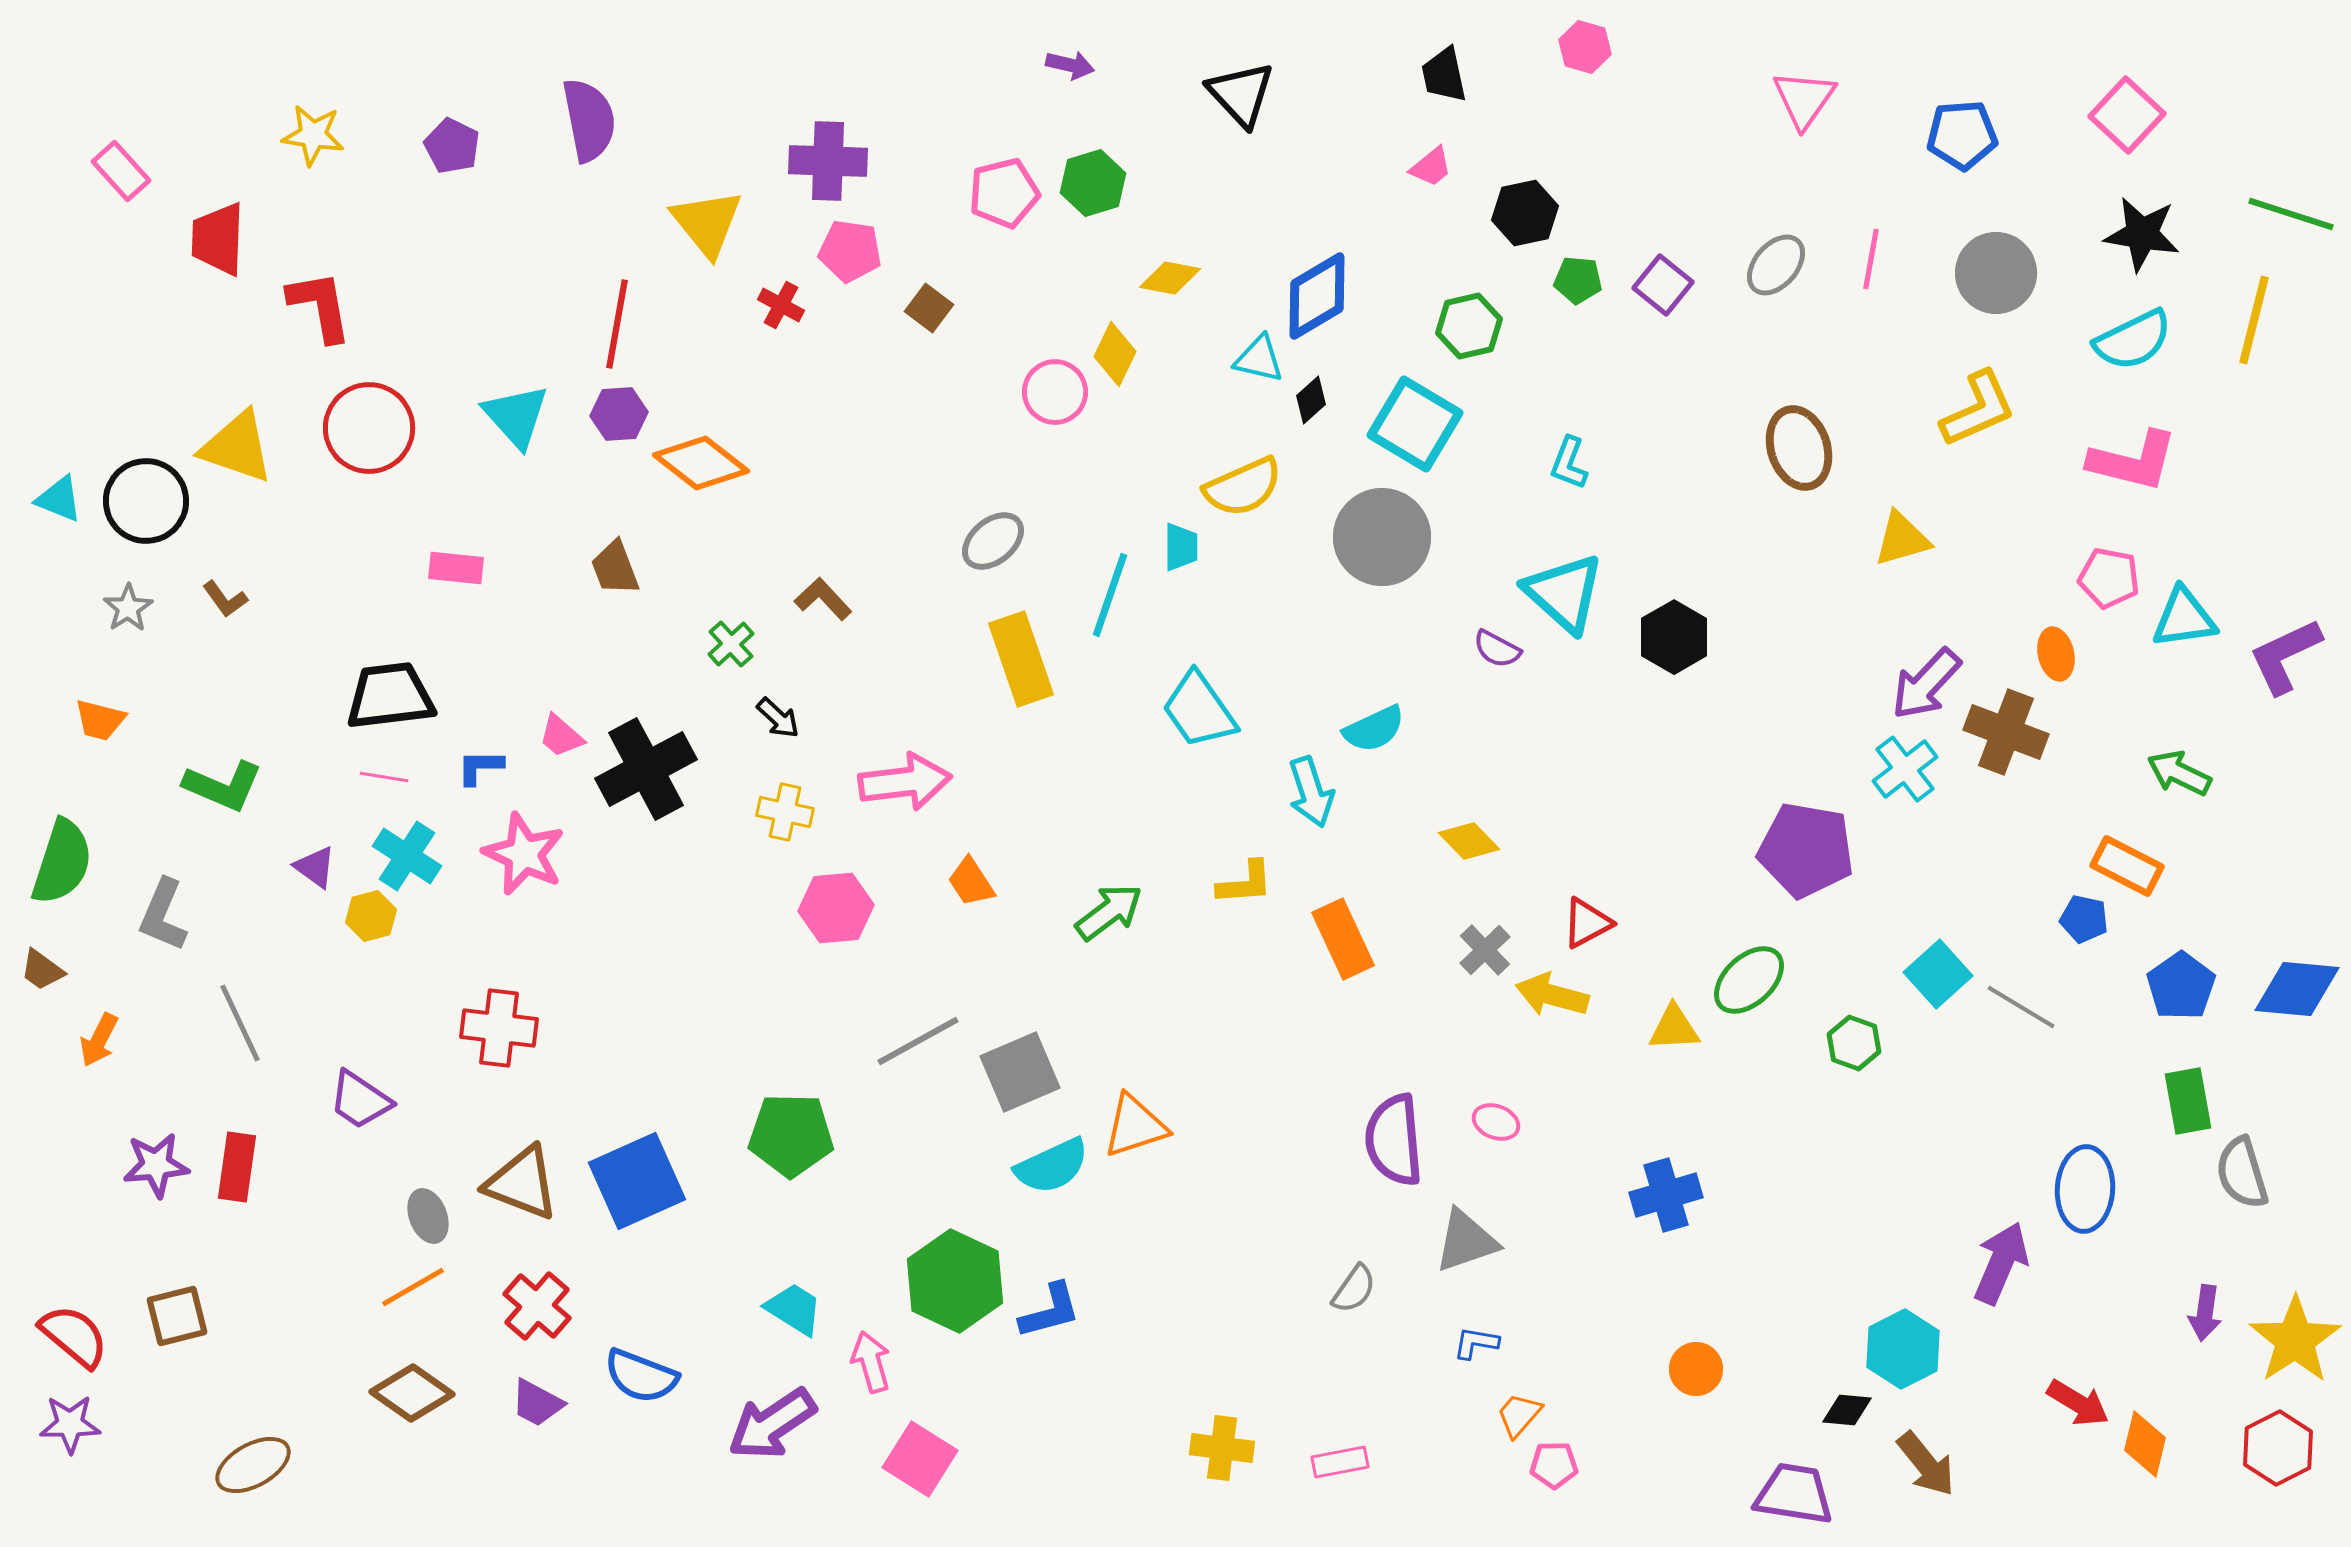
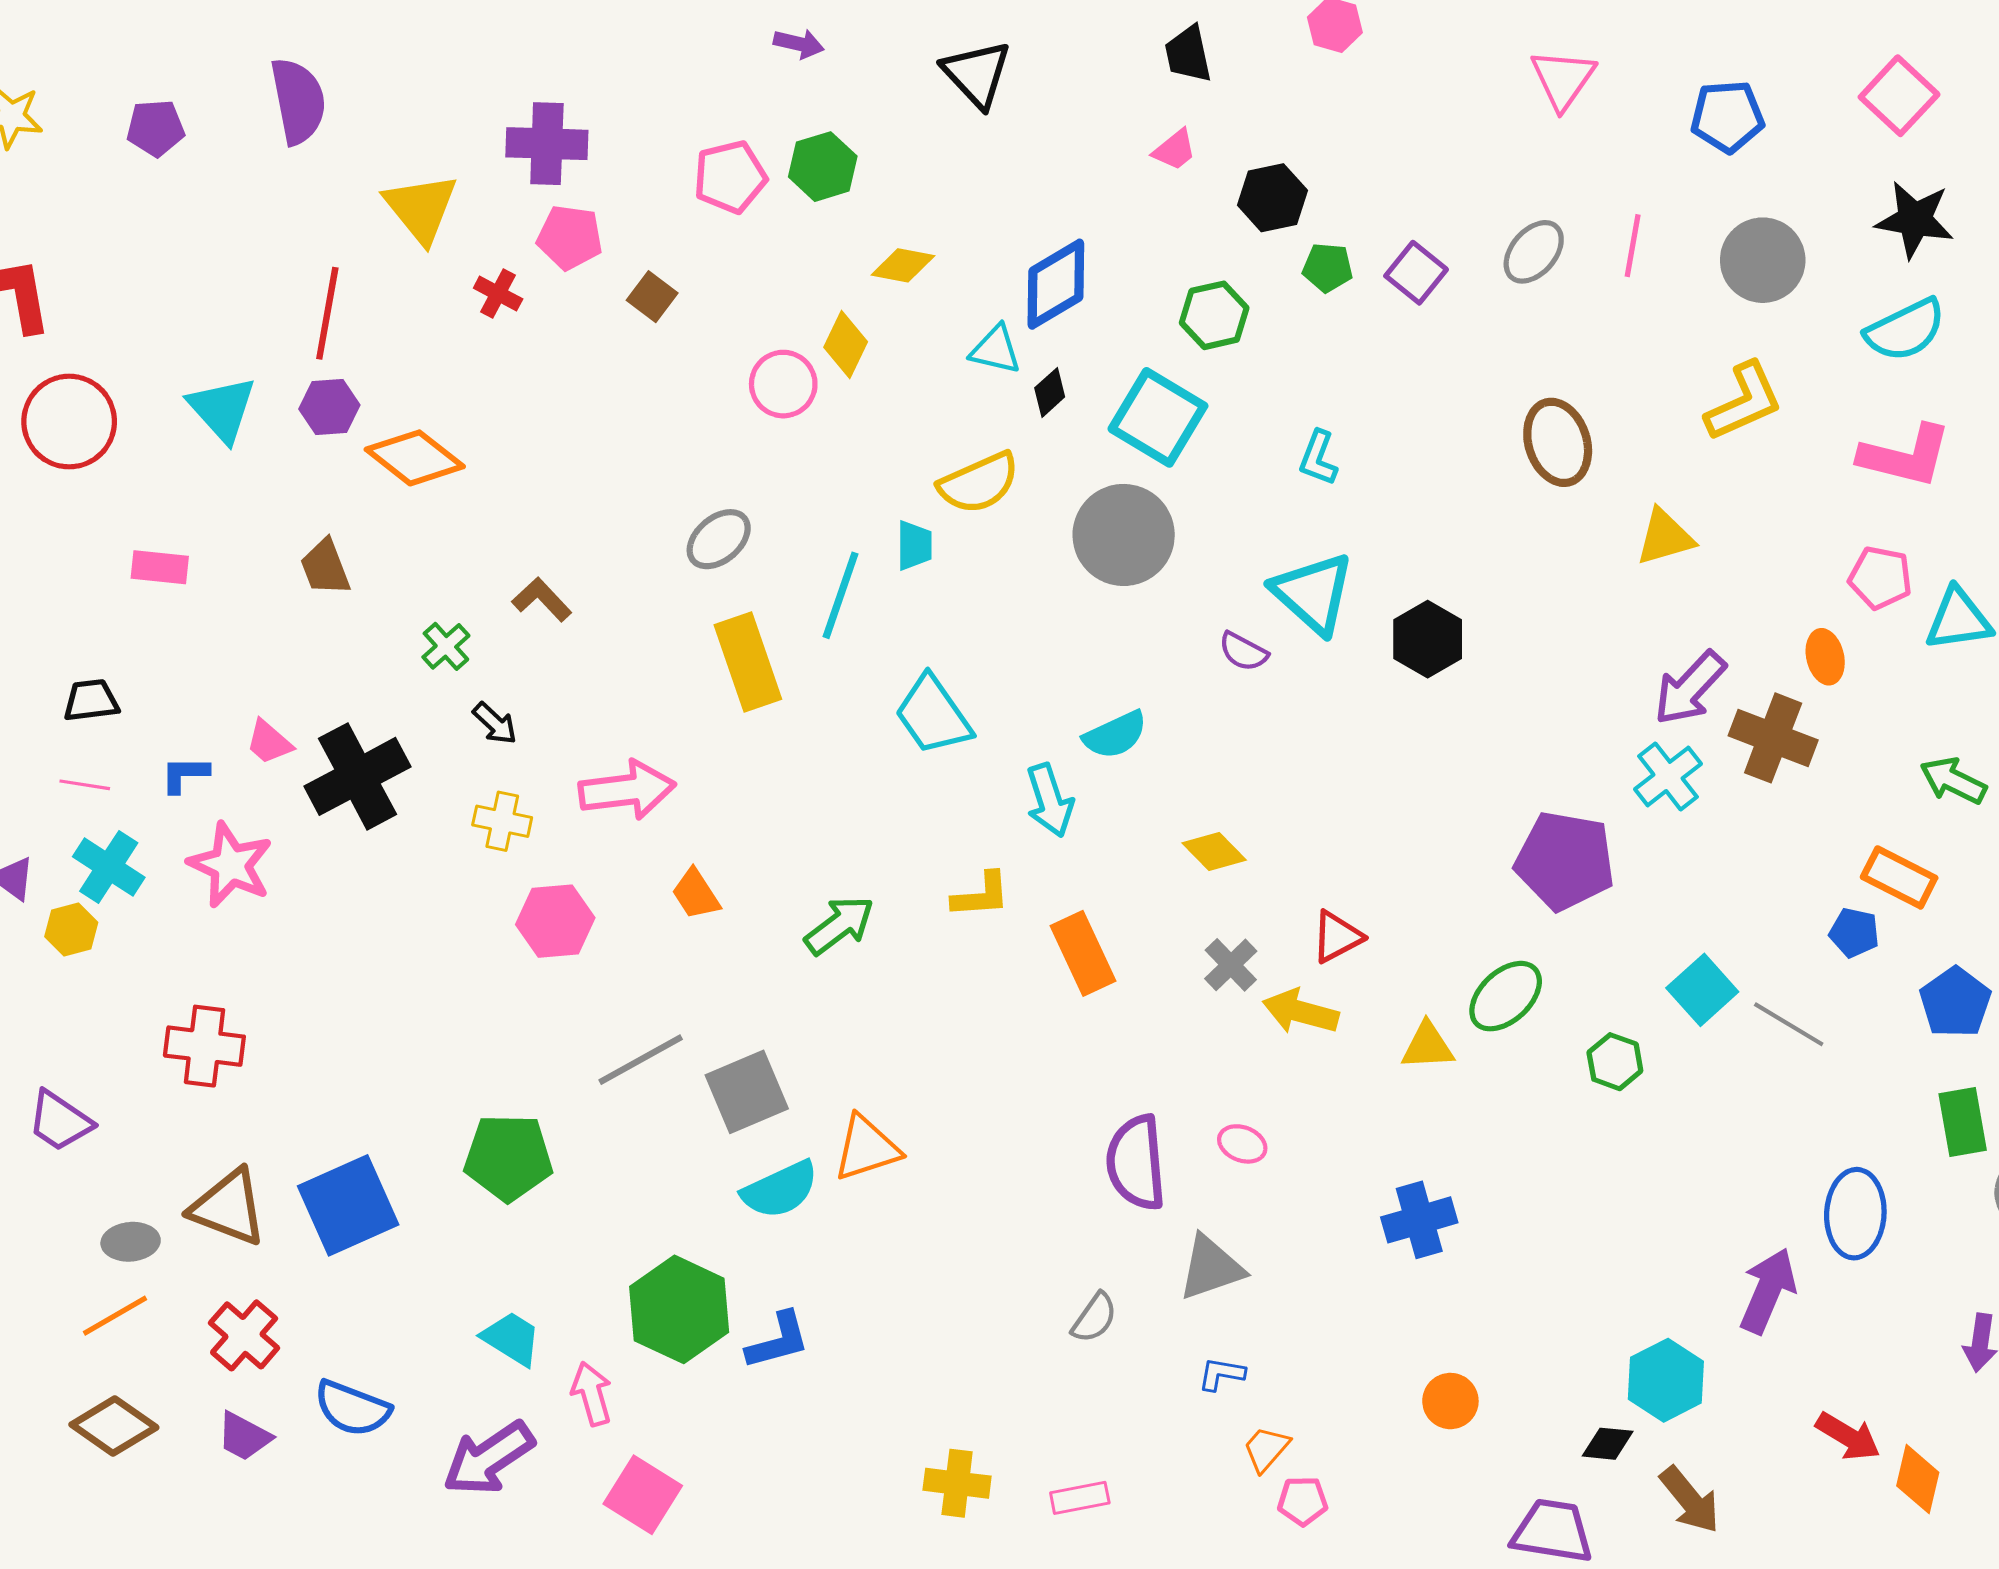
purple pentagon: (452, 146) -> (156, 128), turned -30
black trapezoid: (390, 696) -> (91, 700), size x0.6
gray ellipse: (428, 1216) -> (131, 1242), turned -74

